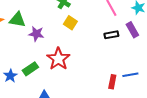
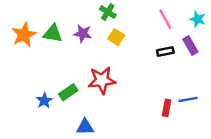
purple star: (36, 34) -> (83, 34), moved
red star: (58, 59) -> (102, 80), turned 30

